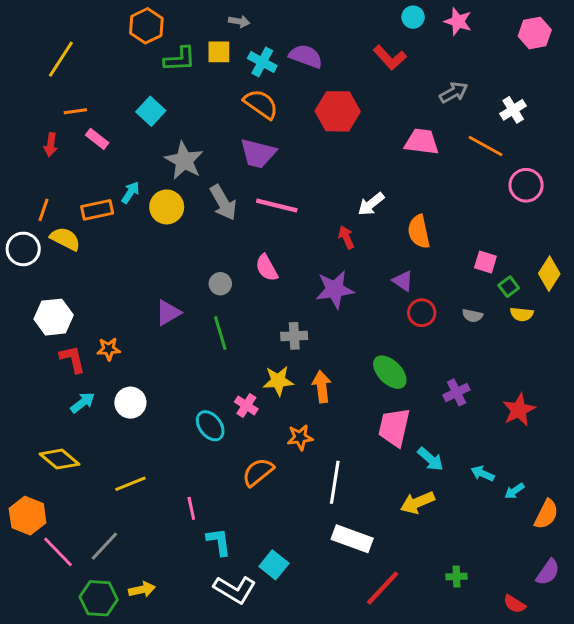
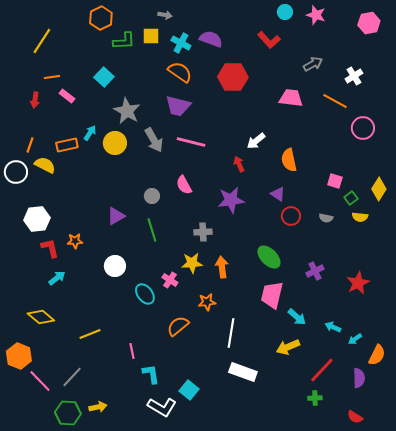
white circle: (130, 403) -> (115, 266), moved
purple semicircle: (548, 572) -> (359, 378), moved, turned -36
red line: (383, 588) -> (322, 370), moved

